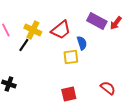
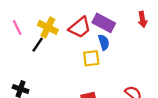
purple rectangle: (97, 21) -> (104, 23), moved
red arrow: (116, 23) -> (142, 19), turned -48

